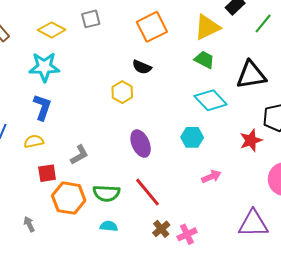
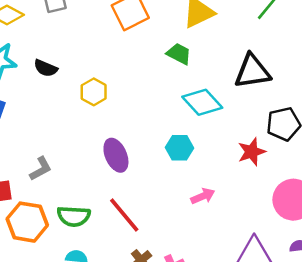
green trapezoid: (204, 60) -> (179, 54), moved
black semicircle: (142, 67) -> (46, 68), moved

